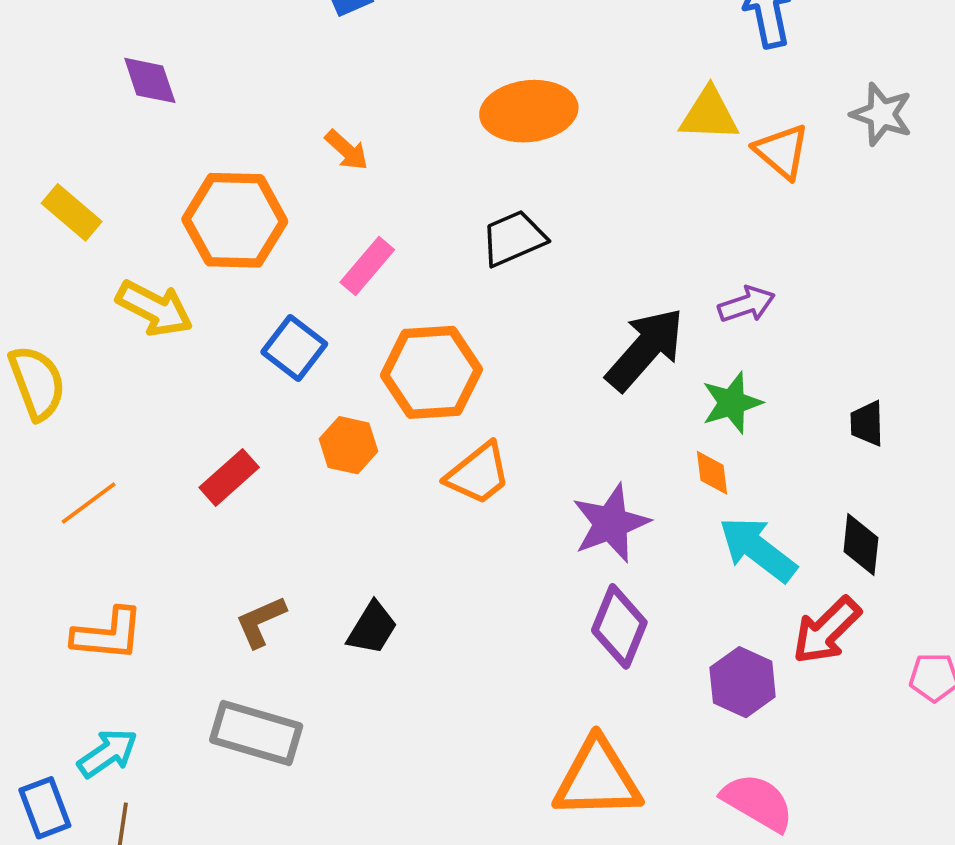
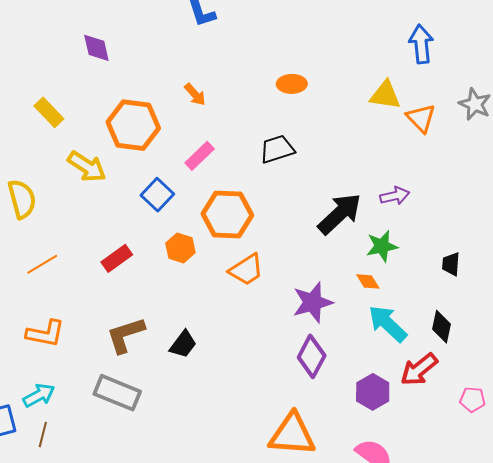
orange ellipse: (529, 111) -> (292, 84), size x0.6
orange diamond: (712, 473) -> (368, 281), turned -30
brown L-shape: (261, 622) -> (125, 335), size x1.4

